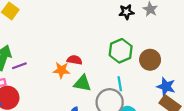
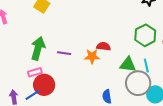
purple line: (19, 66) -> (64, 53), moved, turned 32
green triangle: (82, 83) -> (128, 65), moved

